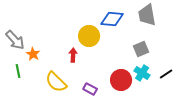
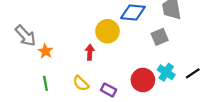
gray square: (141, 49) -> (160, 37), moved
green line: (18, 71) -> (45, 83), moved
yellow semicircle: (56, 82) -> (81, 83), moved, size x0.7

